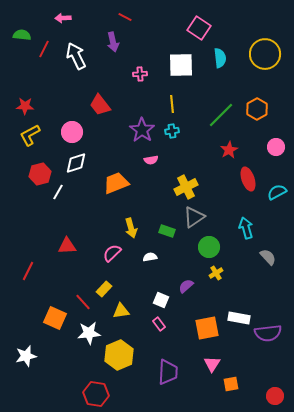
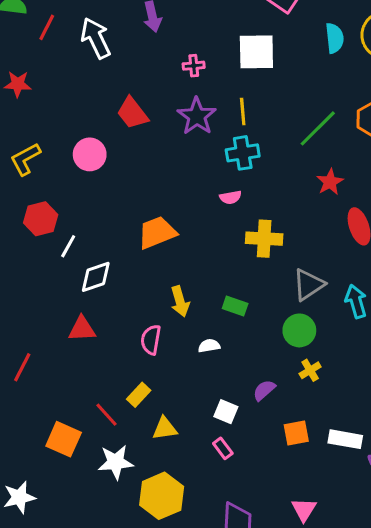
cyan semicircle: (220, 58) -> (335, 38), moved
red star: (25, 106) -> (18, 84), moved
purple star: (142, 130) -> (197, 116), moved
cyan cross: (172, 131) -> (243, 153), size x1.5
pink semicircle: (151, 160) -> (230, 197), moved
white diamond: (76, 163) -> (96, 277), moved
yellow cross: (186, 187) -> (264, 239), turned 30
gray triangle: (194, 217) -> (309, 285), moved
pink semicircle: (112, 253) -> (151, 340), turned -36
orange square: (207, 328) -> (296, 433), moved, size x0.7

